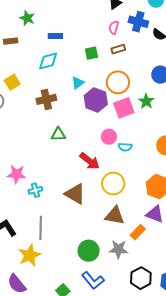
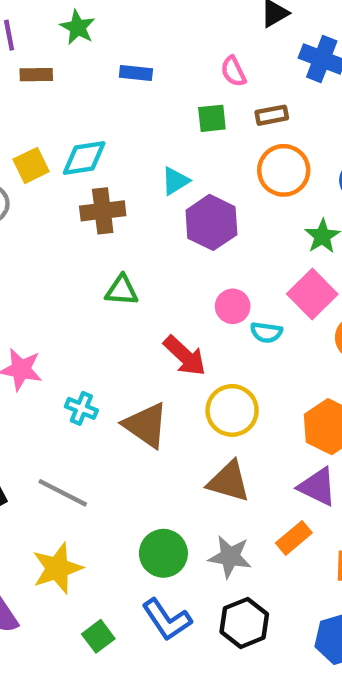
pink semicircle: (114, 27) -> (233, 71), moved, turned -48
cyan diamond: (48, 61) -> (84, 158), moved
orange circle: (118, 82) -> (284, 170), moved
pink square: (124, 108) -> (312, 294), moved, turned -30
cyan cross: (35, 190) -> (81, 408), moved, turned 32
gray line: (41, 228) -> (63, 493), turned -70
orange rectangle: (138, 232) -> (294, 538), moved
yellow star: (30, 255) -> (57, 568), moved
black hexagon: (141, 278) -> (244, 623), moved

